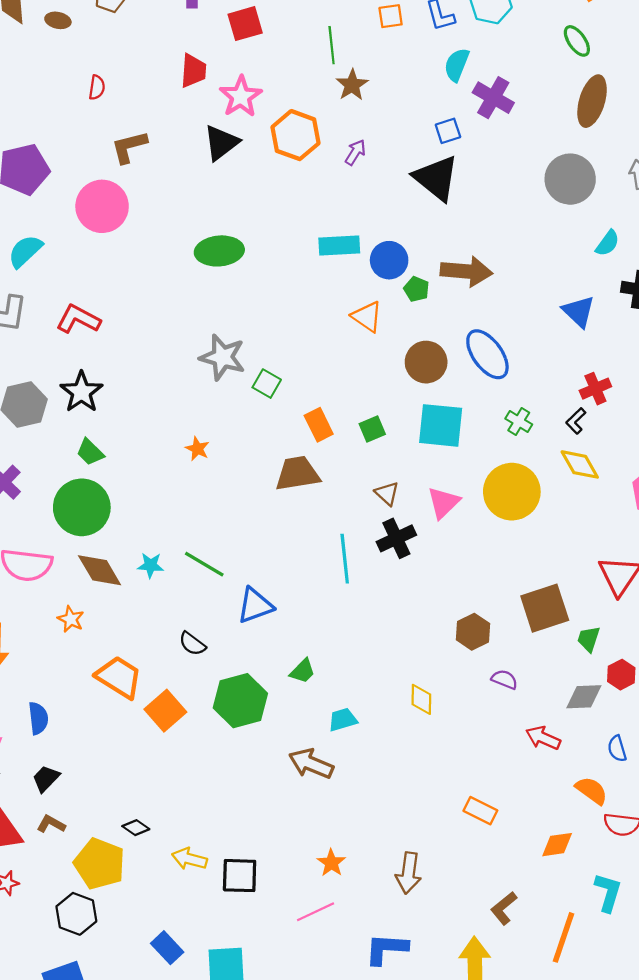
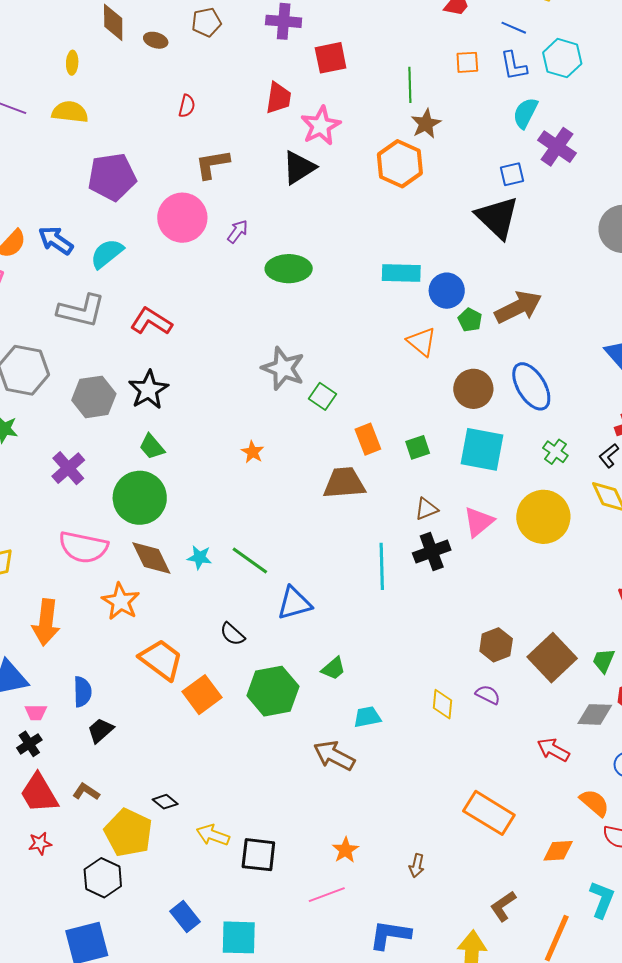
orange hexagon: (295, 135) -> (400, 164), moved
purple arrow: (355, 152) -> (238, 231), moved
brown arrow: (466, 271) -> (518, 307), turned -36
brown triangle: (387, 494) -> (426, 509), turned 50
brown square: (545, 608) -> (552, 658), moved, turned -30
orange star: (71, 619) -> (121, 602), size x1.5
purple semicircle: (504, 679) -> (488, 695), moved
black trapezoid: (46, 779) -> (100, 730), moved
orange rectangle: (480, 811) -> (489, 813), size x1.6
brown arrow: (409, 873) -> (417, 866), size x0.6

